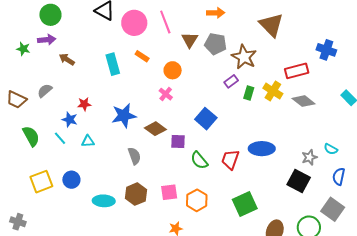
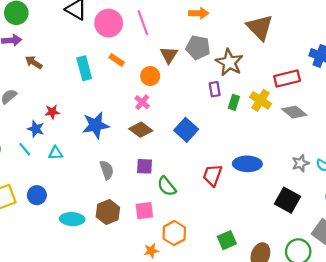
brown triangle: (190, 40) -> (169, 55), moved
purple rectangle: (231, 81) -> (215, 89), turned -64
brown diamond: (155, 129) -> (141, 130), moved
purple square: (178, 142) -> (144, 166), moved
gray star: (309, 157) -> (300, 163), moved
green semicircle: (199, 160) -> (167, 186), moved
orange hexagon: (197, 200) -> (174, 233), moved
green square: (245, 204) -> (227, 240), moved, size x0.7

